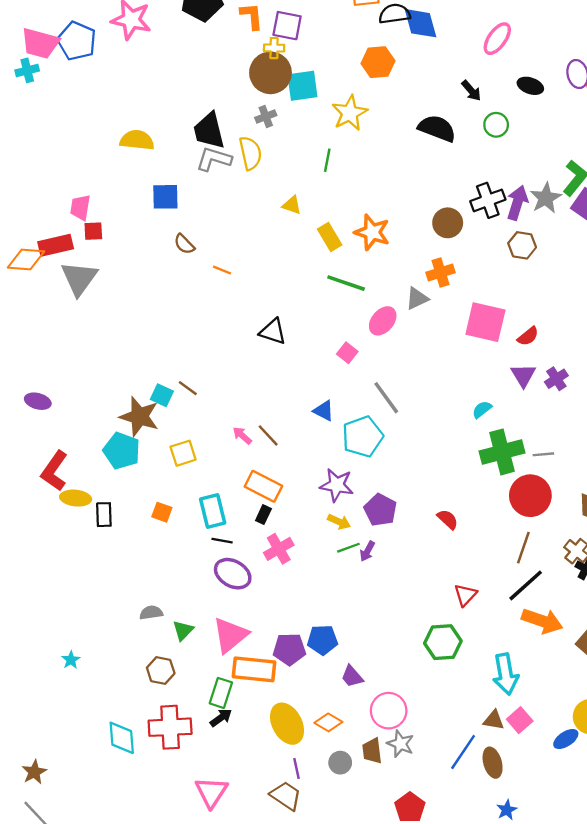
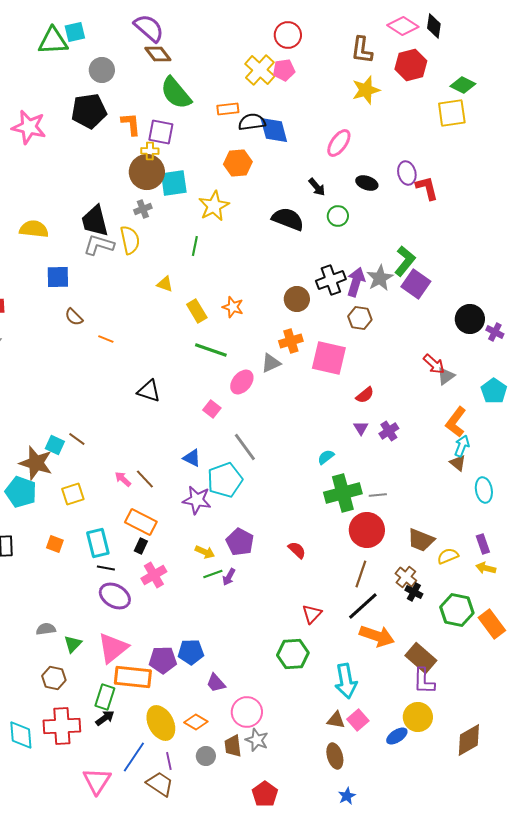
orange star: (372, 232) -> (233, 307), size x0.7
pink square: (485, 322) -> (329, 358), moved
purple triangle: (523, 375) -> (361, 428), size x0.7
purple star: (337, 485) -> (197, 500), moved
blue line: (463, 752) -> (134, 757), moved

